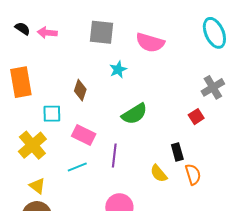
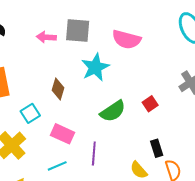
pink arrow: (47, 33) -> (46, 37), moved
cyan star: (118, 70) -> (95, 67), size x1.6
cyan square: (52, 114) -> (30, 113), turned -30
red square: (196, 117) -> (150, 104), moved

